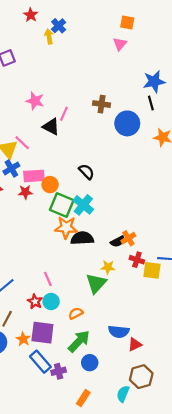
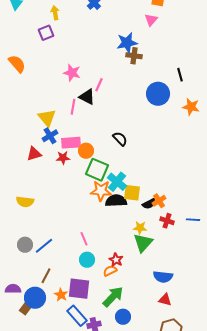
yellow arrow: (49, 36) -> (55, 13), moved
blue star: (154, 82) -> (127, 43), moved
brown cross: (102, 104) -> (134, 56), moved
pink line: (22, 143) -> (73, 107), moved, turned 56
cyan cross: (83, 205) -> (117, 182), moved
yellow square: (152, 270) -> (132, 193), moved
green triangle: (96, 283) -> (143, 243), moved
red star: (35, 302) -> (116, 260), moved
blue semicircle: (119, 332) -> (163, 277), moved
red triangle: (135, 344) -> (165, 300), turned 40

